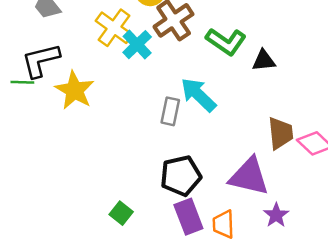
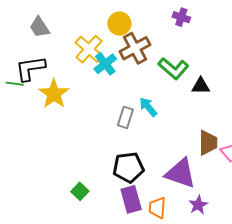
cyan arrow: (198, 95) -> (148, 107), size x0.7

